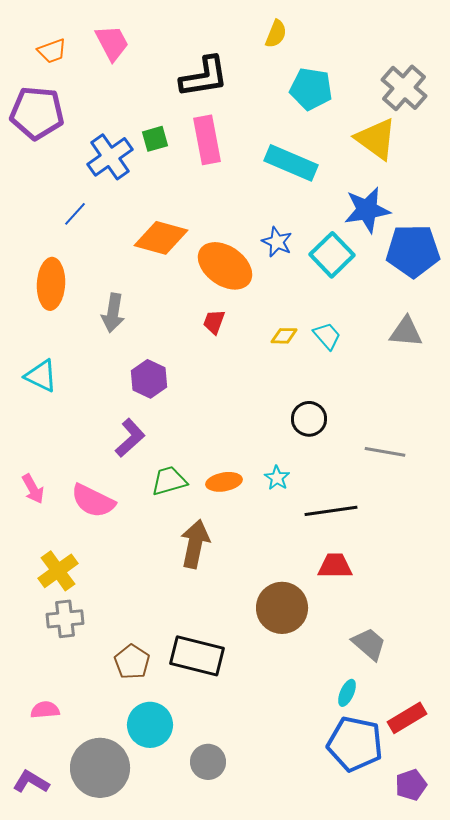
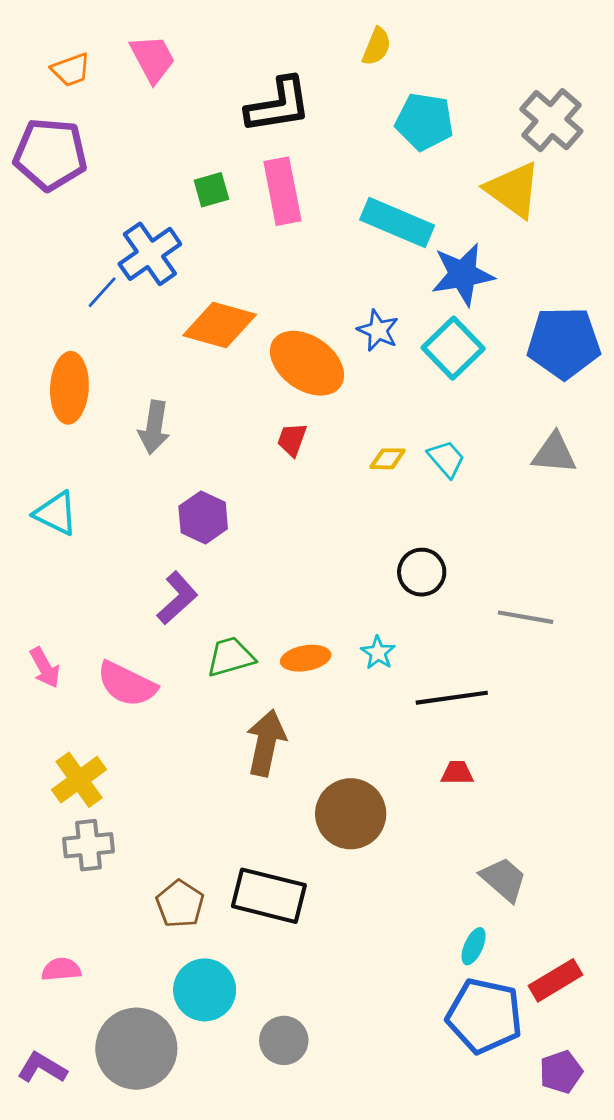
blue cross: (110, 157) -> (150, 254), moved
blue star: (367, 210) -> (463, 274), moved
red trapezoid: (335, 566) -> (457, 773), size x0.7
brown circle: (282, 608) -> (351, 814), moved

